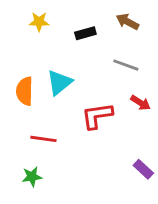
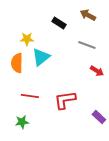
yellow star: (39, 22) -> (27, 39), moved
black rectangle: (85, 33) -> (59, 23), turned 48
red L-shape: (97, 116) -> (65, 100), moved

